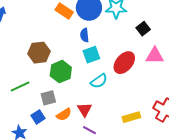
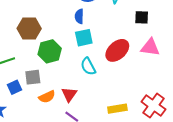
black square: (143, 29) -> (142, 17), turned 32
cyan semicircle: (99, 81) -> (88, 66), turned 90
blue square: (38, 117) -> (15, 87), moved

